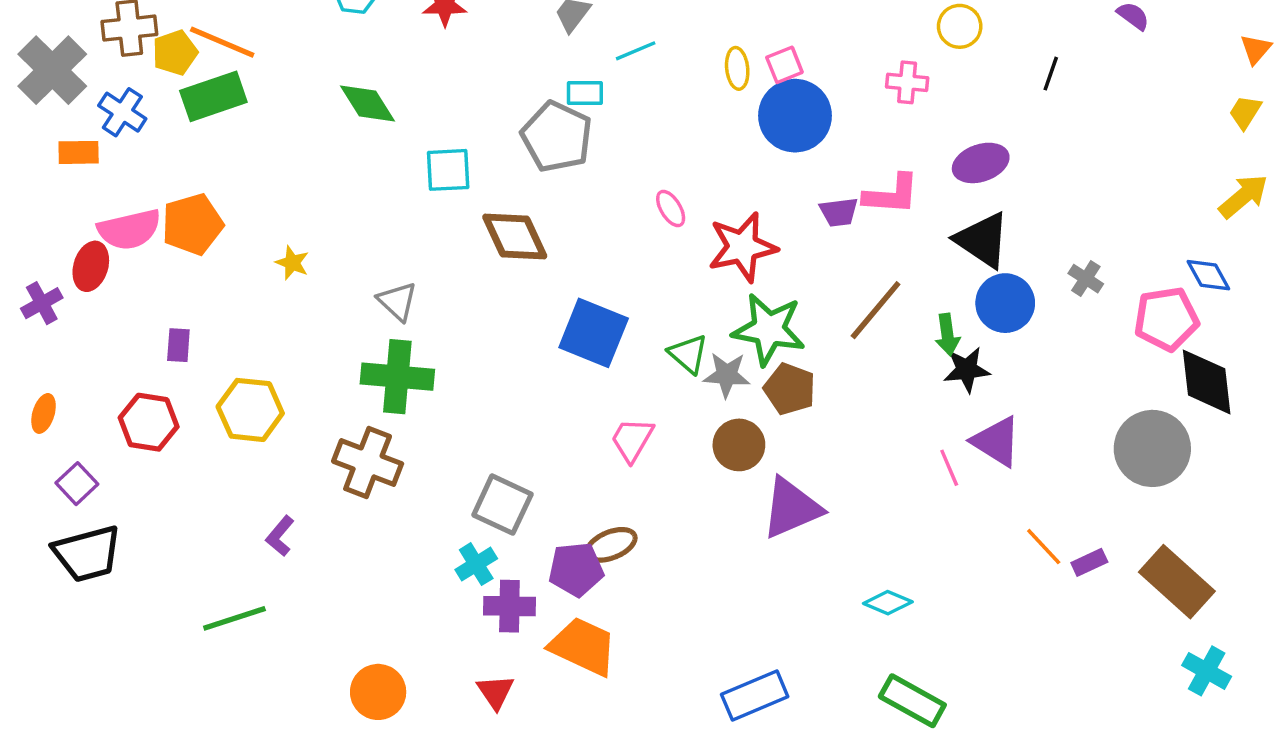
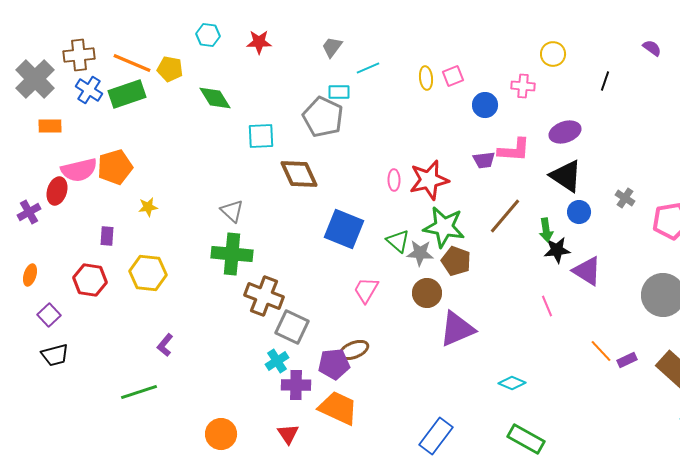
yellow pentagon: (175, 53) -> (170, 69), moved, turned 30
blue cross: (122, 112) -> (89, 90), moved
blue circle: (795, 116) -> (485, 105), moved, size x0.6
pink ellipse: (671, 208) -> (394, 180), moved, turned 30
yellow star: (292, 263) -> (148, 207), moved, turned -30
blue circle: (1005, 303) -> (579, 212), size x0.7
purple triangle: (996, 441) -> (587, 271), moved
brown cross: (368, 462) -> (264, 296), moved
black trapezoid: (87, 554) -> (55, 355), size x0.7
blue rectangle: (755, 695) -> (436, 436), turned -30

